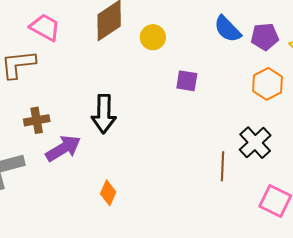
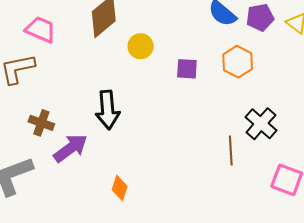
yellow circle: (153, 37) -> (141, 46), moved
orange hexagon: (268, 84) -> (238, 62), moved
brown cross: (37, 120) -> (41, 123), turned 35

